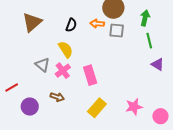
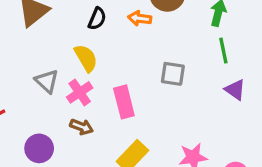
gray square: (117, 31) -> (173, 74), moved
brown arrow: (57, 97) -> (82, 127), moved
purple circle: (30, 107) -> (39, 148), moved

